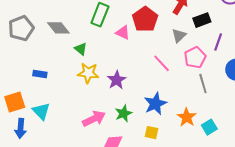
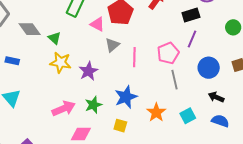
black rectangle: (202, 20) -> (191, 15), moved
gray diamond: (58, 28) -> (30, 29), moved
gray triangle: (179, 36) -> (112, 45), moved
pink line: (162, 63) -> (134, 57), turned 42
cyan square: (209, 127) -> (188, 116), moved

